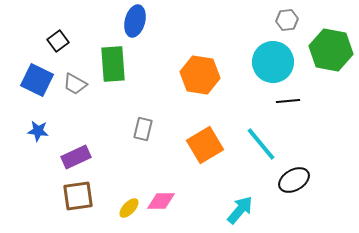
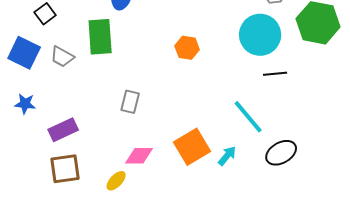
orange hexagon: (200, 75) -> (187, 48), size x0.6
orange square: (205, 145) -> (192, 147), moved
pink diamond: (161, 201) -> (139, 156), moved
cyan arrow: (240, 210) -> (227, 156), moved, size x0.7

